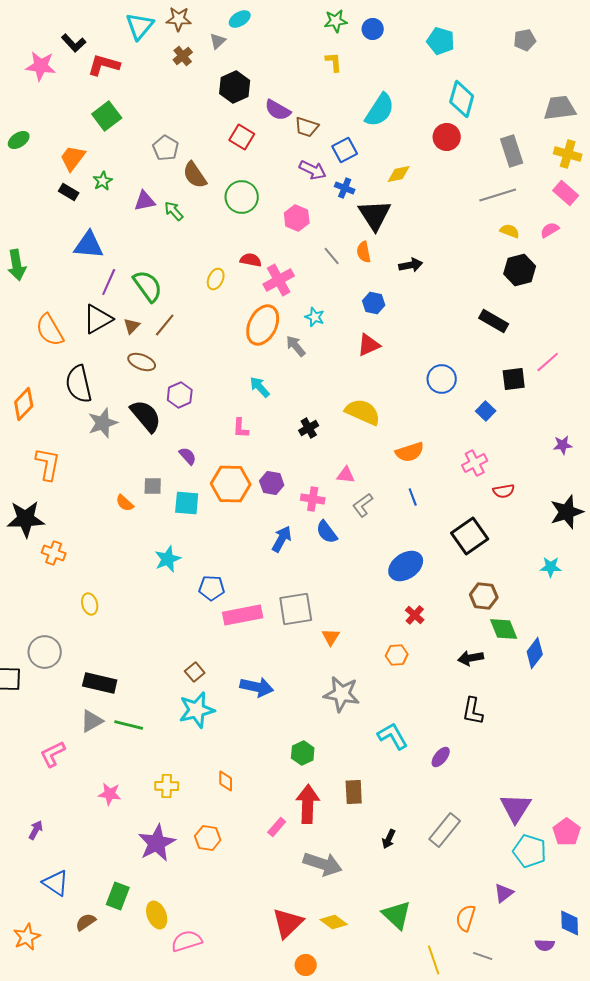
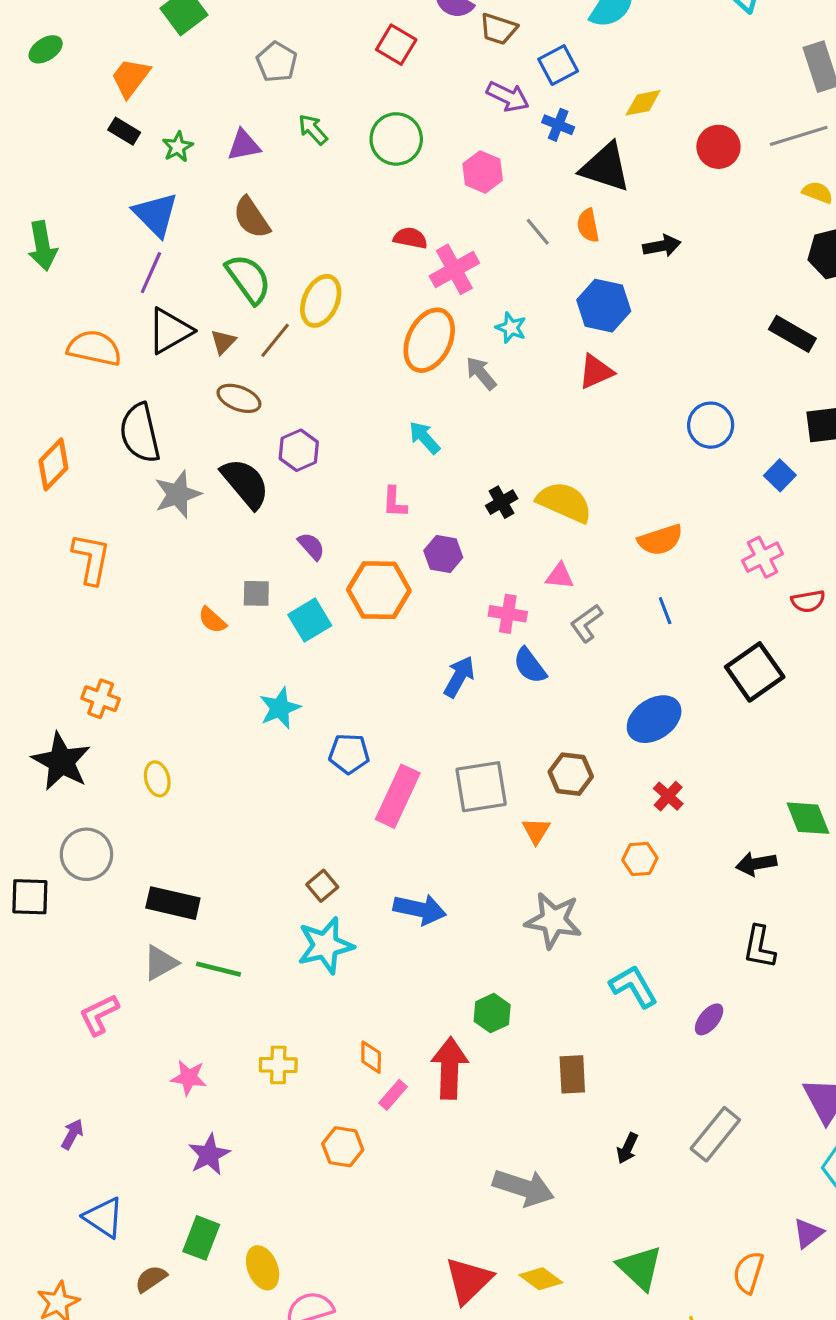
red circle: (447, 137) -> (718, 147), moved
brown semicircle: (195, 175) -> (252, 218), moved
green star: (103, 181) -> (178, 147), moved
green arrow: (174, 211) -> (313, 130), moved
black triangle: (375, 215) -> (605, 167), turned -39
blue triangle: (89, 245) -> (156, 214), turned 40
yellow ellipse: (216, 279) -> (321, 301), moved, size x1.5
purple line: (109, 282) -> (151, 273), moved
blue hexagon: (374, 303) -> (604, 306), size x1.5
orange semicircle: (50, 330) -> (94, 348), turned 132
yellow semicircle: (363, 412) -> (564, 502), moved
purple hexagon: (272, 483) -> (443, 554), moved
cyan square: (187, 503) -> (310, 620), turned -36
black star: (26, 519) -> (61, 762), moved, turned 30
brown hexagon: (484, 596) -> (571, 774), moved
pink rectangle: (243, 615) -> (398, 796), turned -54
red arrow: (308, 804) -> (450, 1068), moved
pink rectangle: (277, 827) -> (393, 1095), moved
purple star: (157, 843) -> (209, 1155), moved, size x0.7

